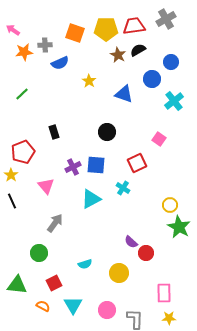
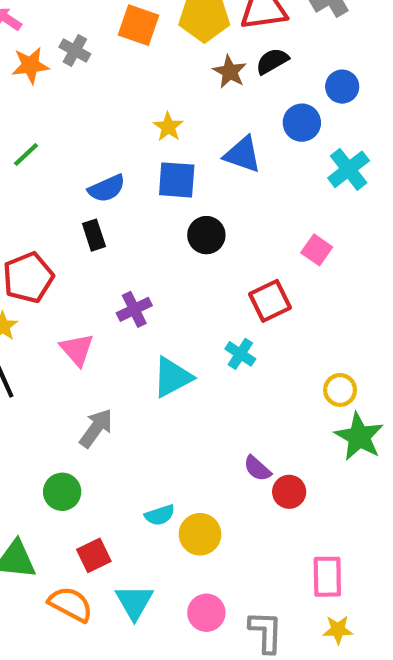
gray cross: (45, 45) -> (75, 51), turned 32
blue semicircle: (60, 63) -> (107, 188), moved
blue square: (96, 165) -> (177, 180), moved
yellow circle: (119, 273) -> (200, 534), moved
orange semicircle: (43, 306) -> (71, 604), size x1.5

